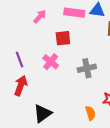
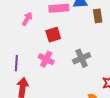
purple line: (19, 59) -> (16, 63), turned 35

